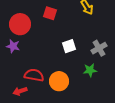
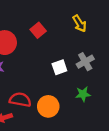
red square: (50, 13) -> (38, 30), turned 32
gray cross: (99, 48) -> (85, 62), moved

